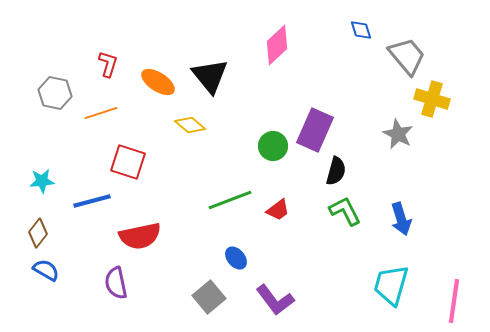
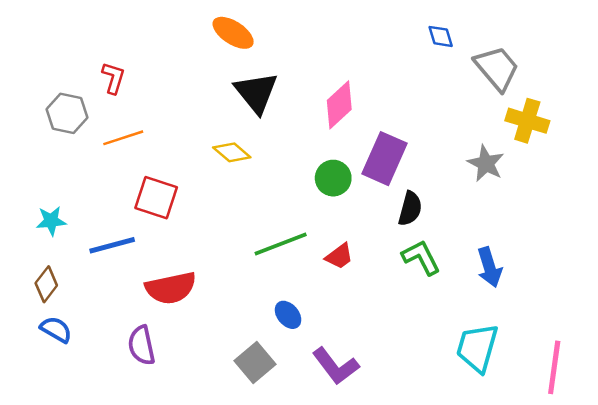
pink diamond: (277, 45) -> (339, 105), moved
red L-shape: (108, 64) -> (113, 78), moved
orange ellipse: (158, 82) -> (233, 33), moved

